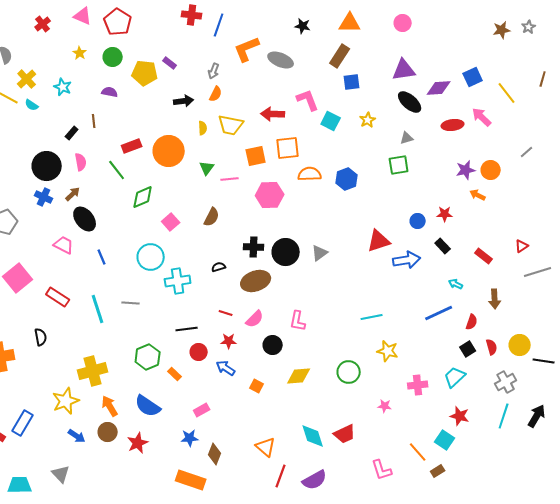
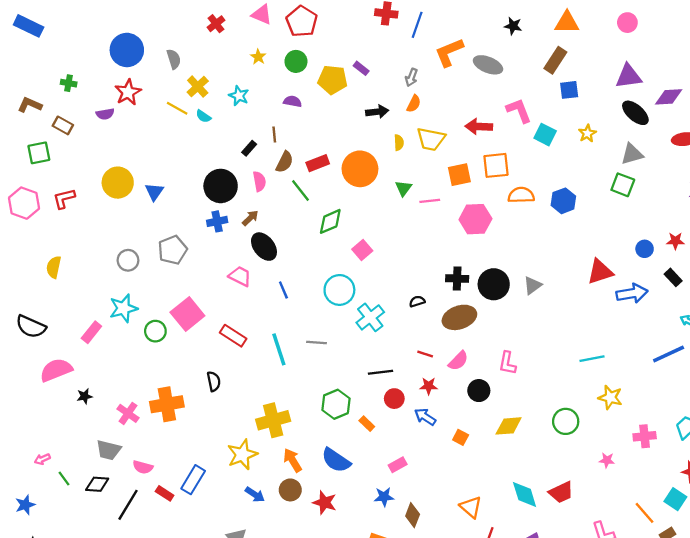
gray triangle: (407, 138) -> (632, 154), size x1.5
green square: (399, 165) -> (623, 185), turned 30
blue cross: (44, 197) -> (217, 221), turned -36
brown semicircle: (212, 217) -> (285, 162), moved
cyan cross: (178, 281) -> (370, 317), turned -30
red star: (138, 443) -> (325, 503), turned -30

